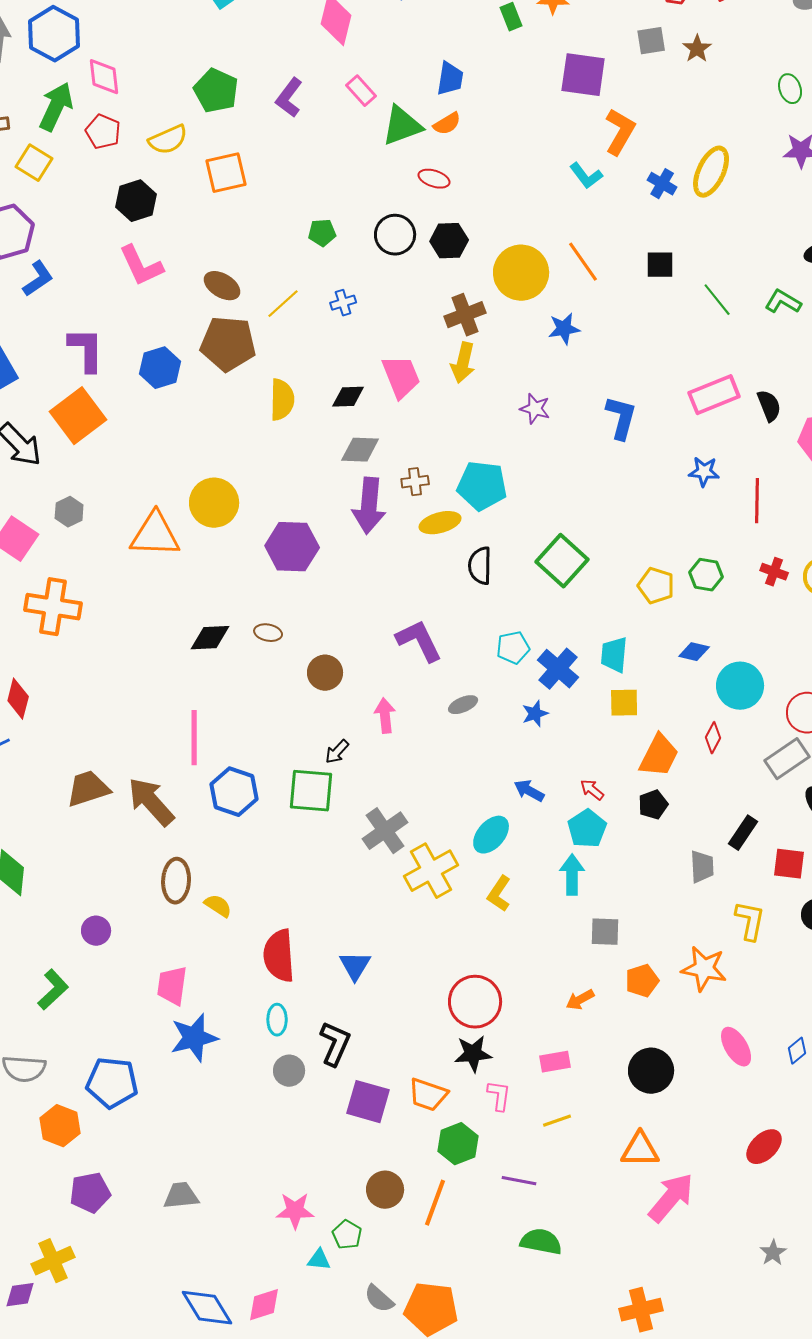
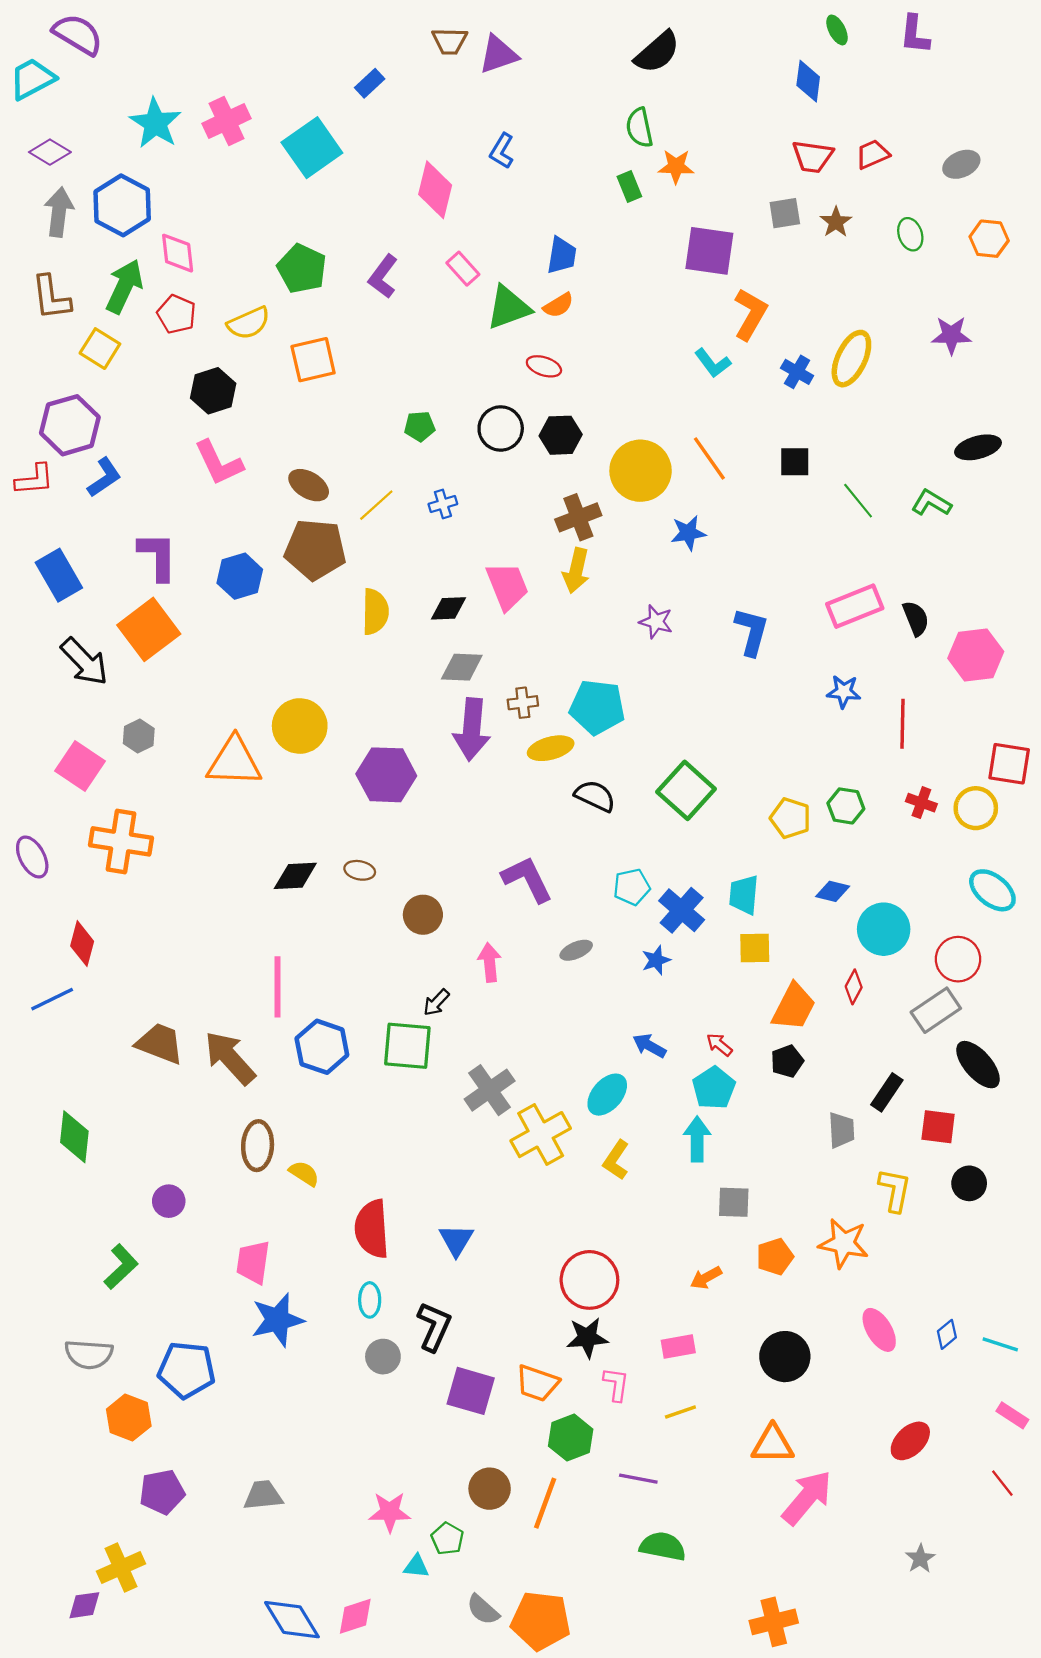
green ellipse: (790, 89) -> (910, 234), moved
black semicircle: (480, 566) -> (595, 796), turned 114
brown trapezoid: (88, 789) -> (160, 1043), turned 39

